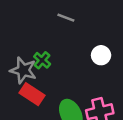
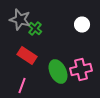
gray star: (23, 70) -> (20, 20), moved

